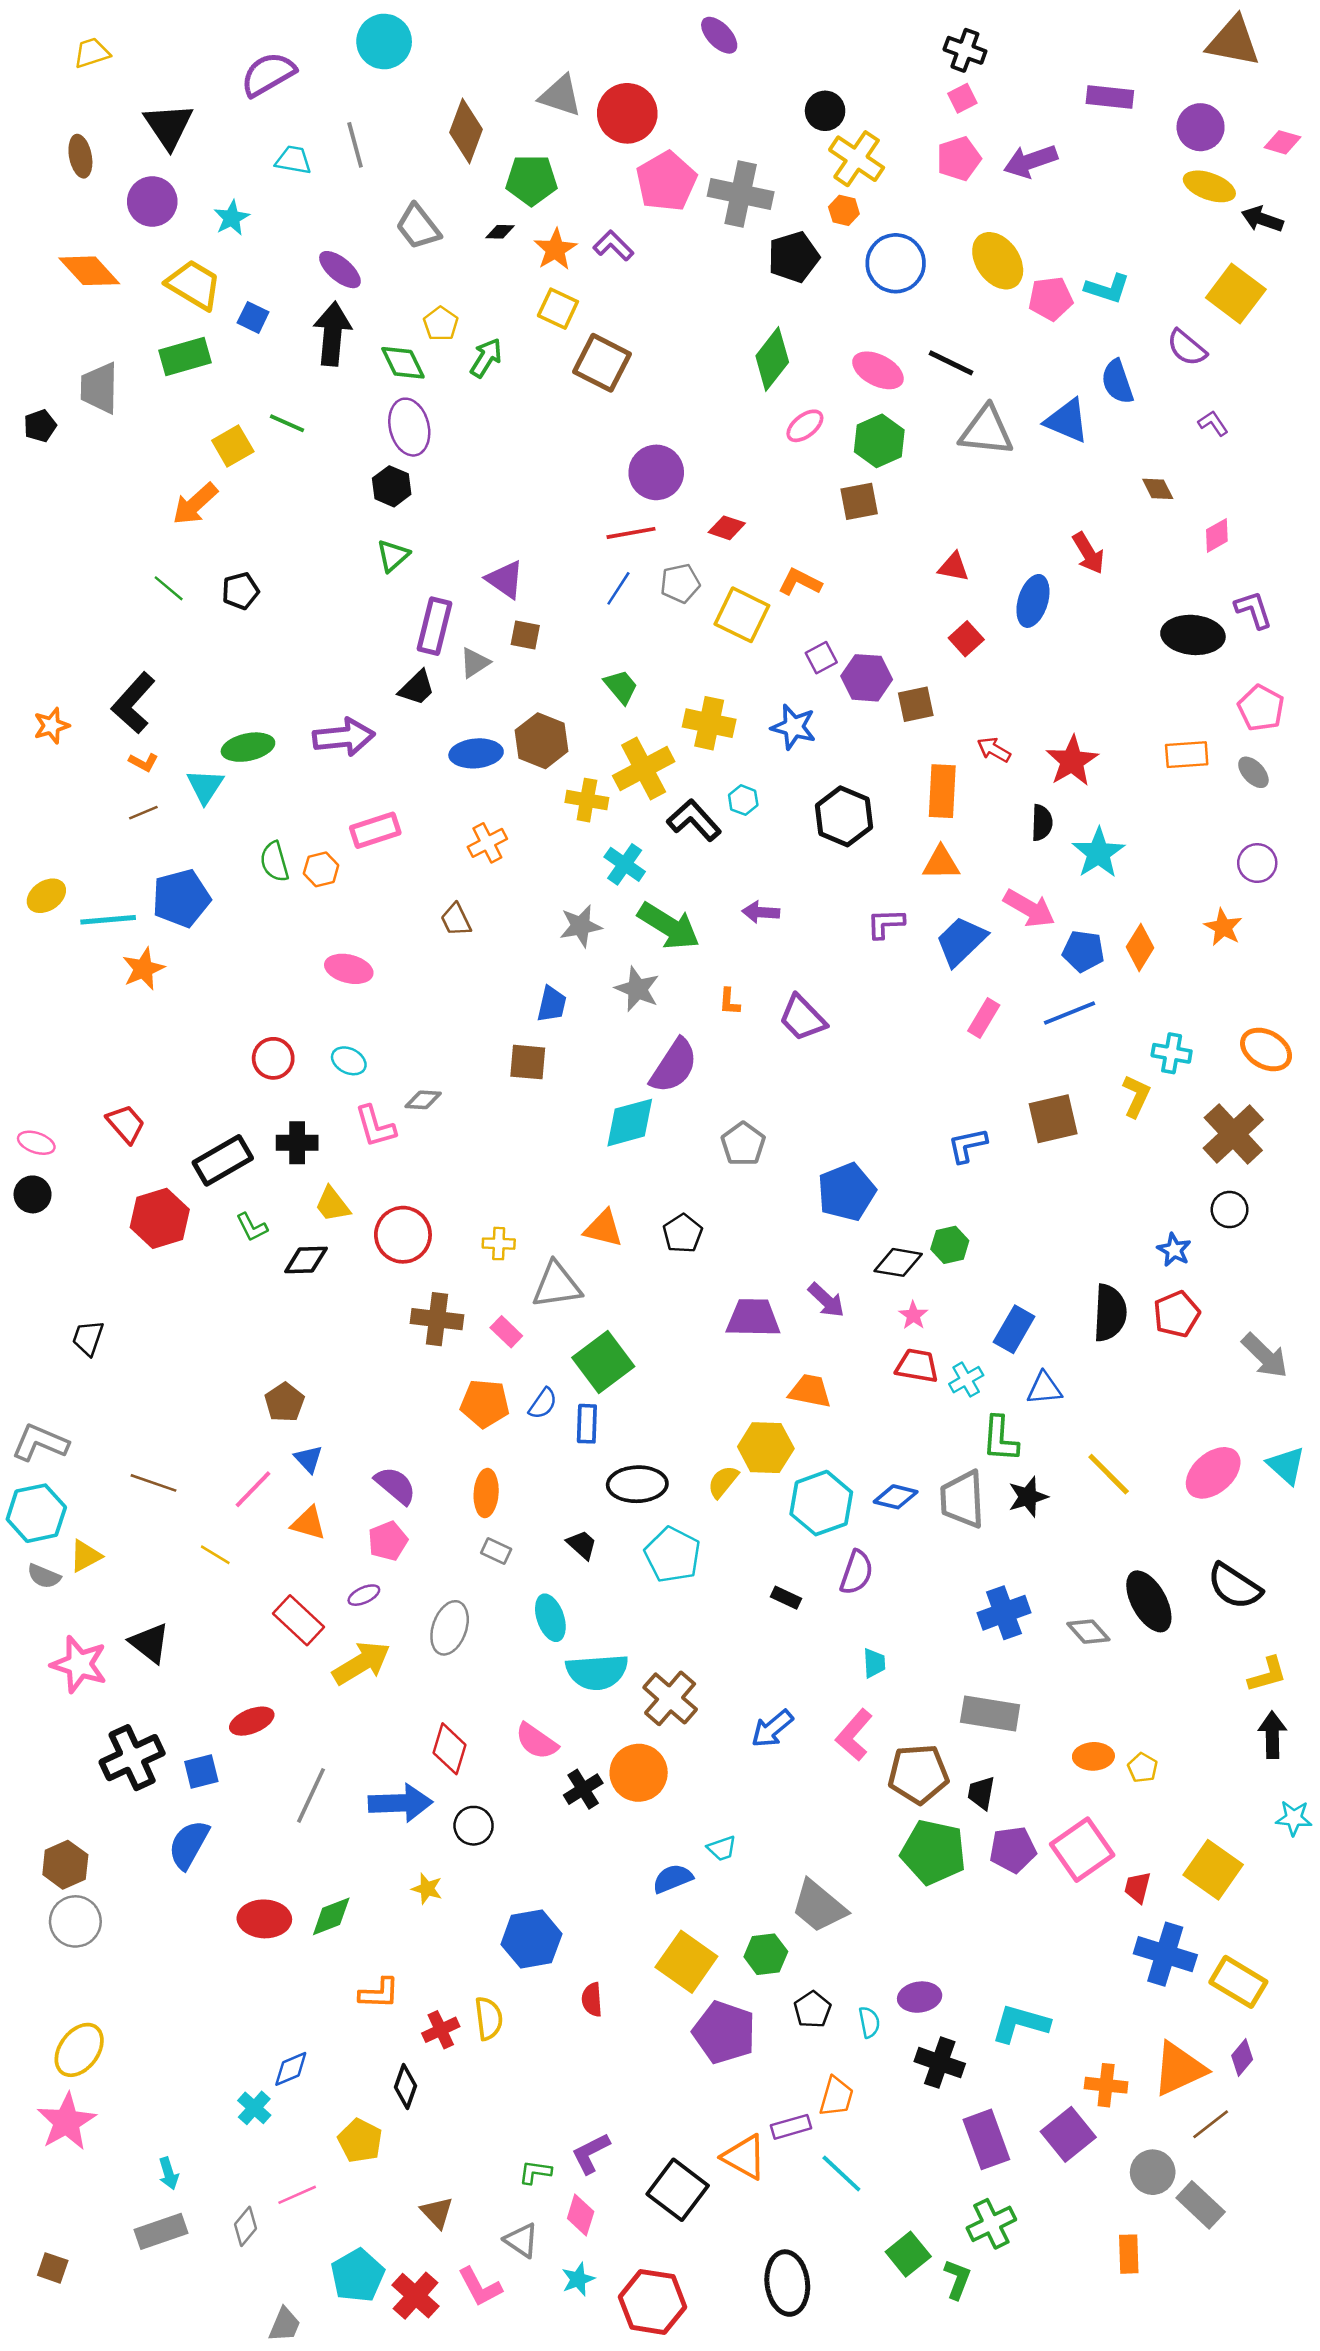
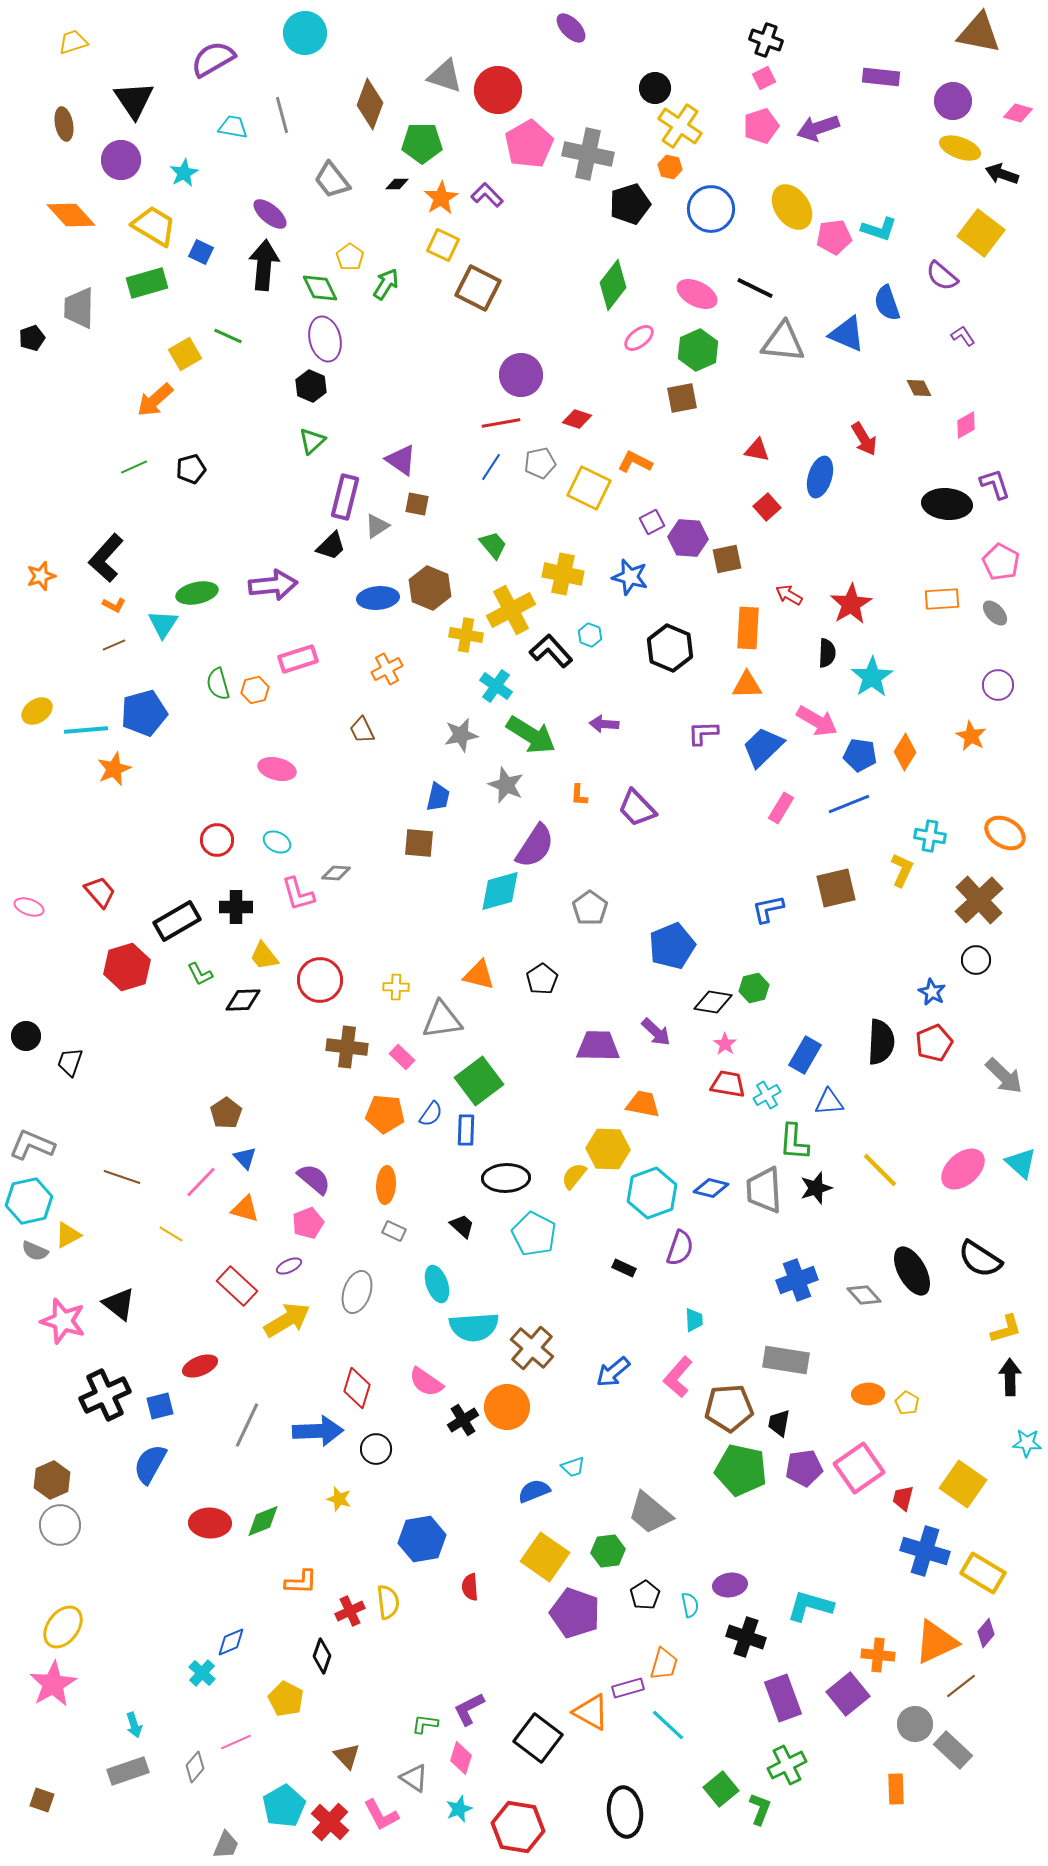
green line: (169, 588) -> (134, 467), turned -64
black circle: (33, 1194) -> (26, 1036), moved

